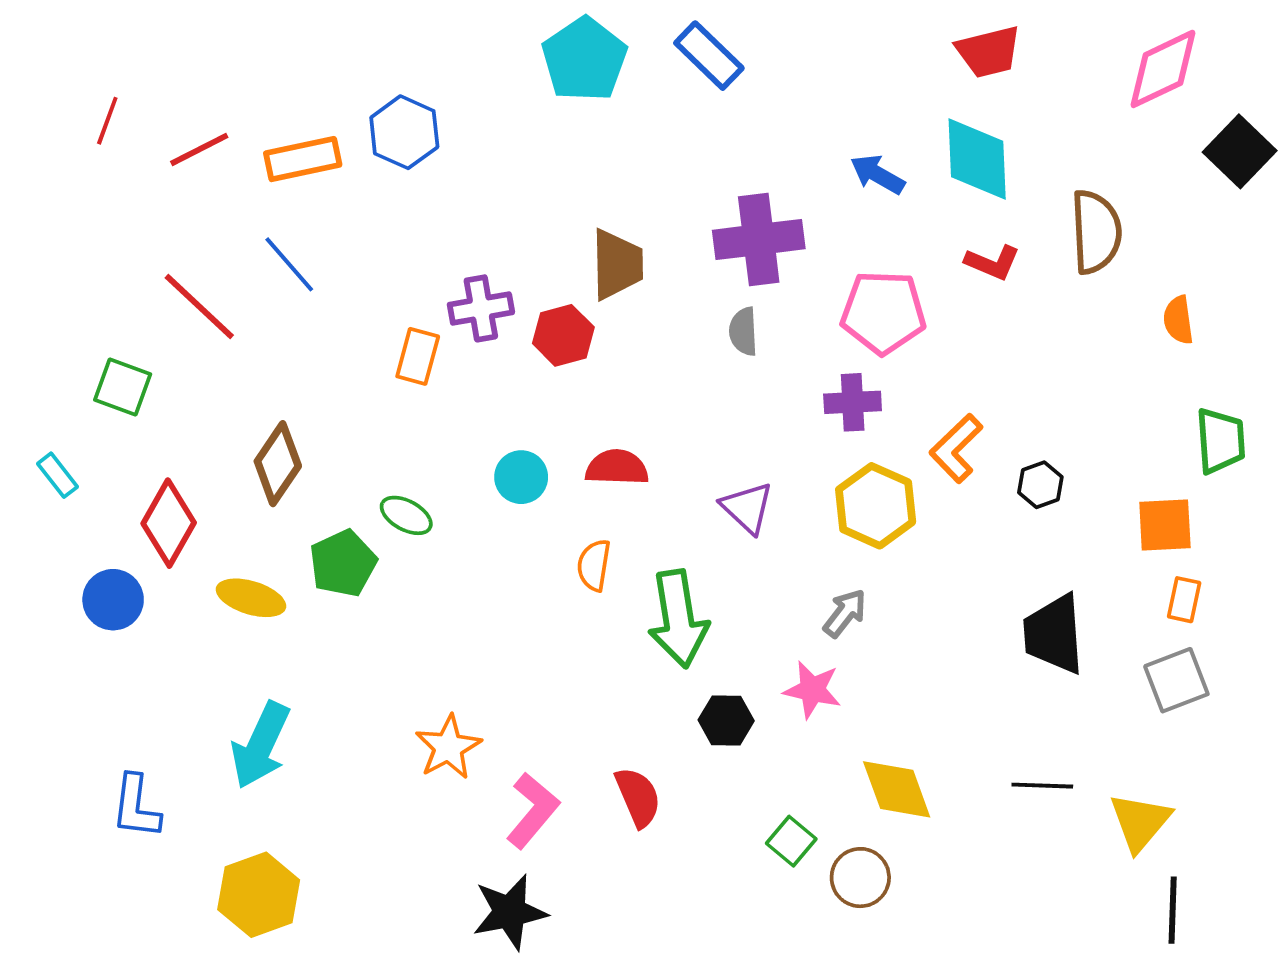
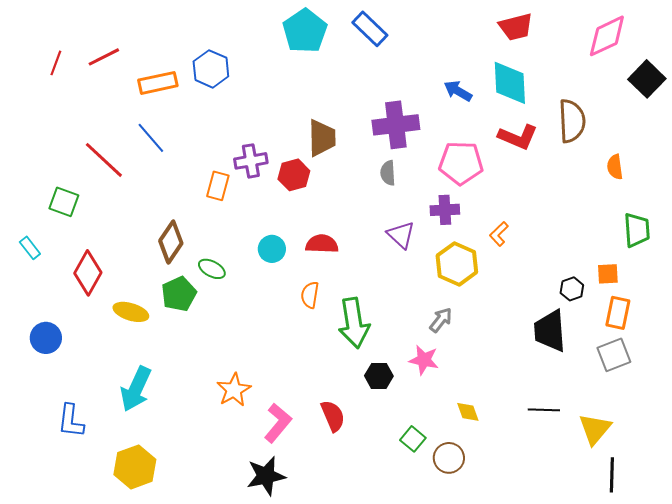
red line: (199, 149) -> (104, 57), moved
red L-shape: (992, 262) -> (518, 137), size x1.4
orange L-shape: (956, 448) -> (499, 234), size x0.7
brown diamond: (278, 464) -> (171, 242), moved
black hexagon: (1040, 485) -> (572, 289), moved
purple triangle: (747, 508) -> (401, 235), moved
orange square: (1165, 525) -> (608, 274), size x0.7
blue circle: (113, 600) -> (46, 338), moved
orange rectangle: (1184, 600) -> (618, 313), size x1.4
yellow diamond: (897, 789) -> (468, 412), size x0.6

